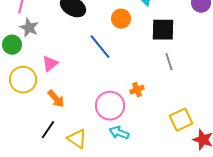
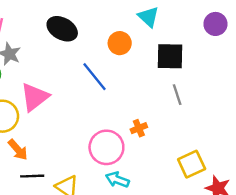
pink triangle: (50, 64) -> (35, 97), size x1.5
orange arrow: (56, 99) -> (18, 150), moved
black line: (48, 130) -> (32, 176), turned 54

